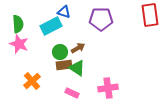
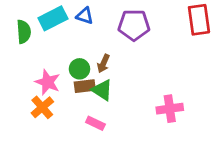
cyan rectangle: (51, 26) -> (53, 18), moved
pink star: (19, 44) -> (48, 82), moved
brown arrow: (78, 48) -> (103, 64), turned 144
pink cross: (108, 88) -> (170, 109), moved

